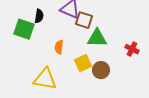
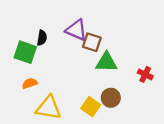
orange semicircle: (59, 47) -> (30, 83), moved, turned 64
yellow square: (83, 63) -> (91, 107), moved, turned -30

